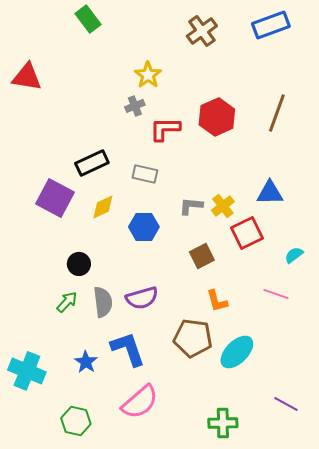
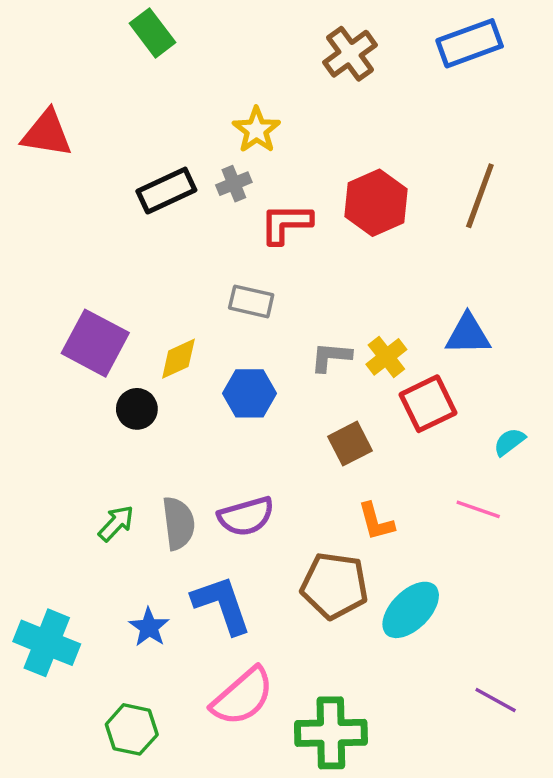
black rectangle: (92, 163) -> (166, 191), moved
black circle: (79, 264) -> (137, 409), moved
green cross: (223, 423) -> (331, 733), moved, size x1.4

